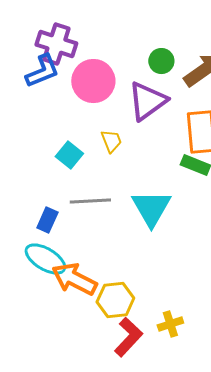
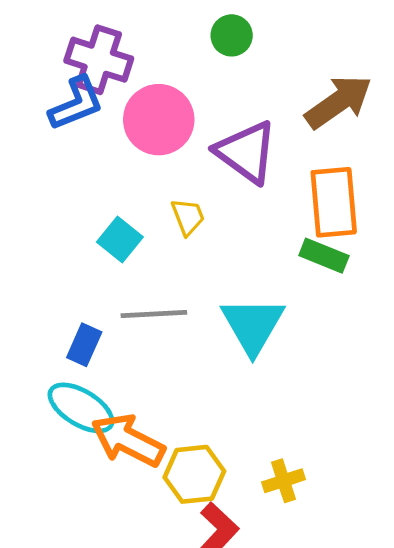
green circle: (161, 61) -> (232, 35), moved
purple triangle: (147, 101) -> (246, 152), turned -48
yellow cross: (170, 324) -> (283, 481), moved

